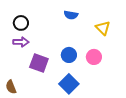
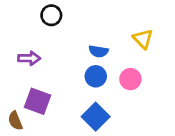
blue semicircle: (71, 15) -> (99, 51), moved
black circle: (21, 23) -> (51, 15), moved
purple square: (39, 63) -> (37, 101), moved

